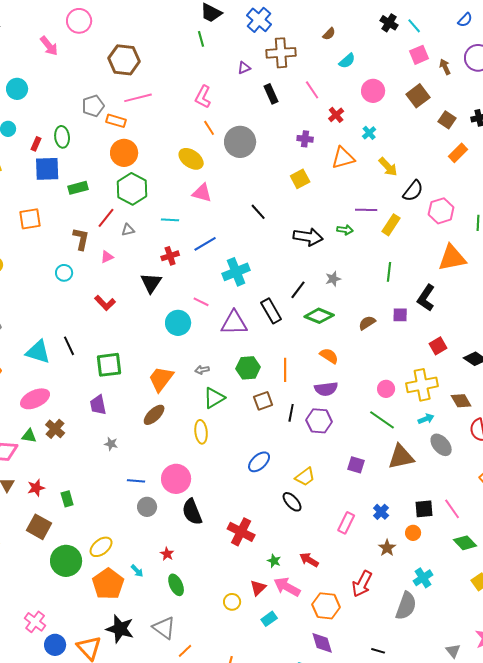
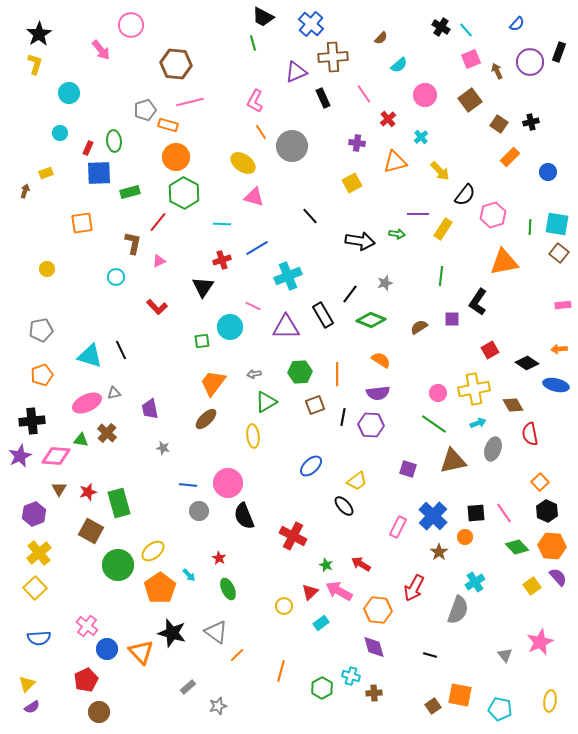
purple triangle: (244, 68) -> (296, 72), size x1.6
gray triangle: (128, 230) -> (114, 393), moved
green square: (109, 365) -> (202, 341), moved, size x0.6
gray ellipse: (441, 445) -> (493, 449), turned 60
green rectangle: (67, 499) -> (119, 503), size x1.8
blue cross: (381, 512) -> (433, 516), size x1.8

